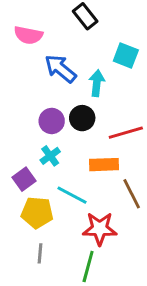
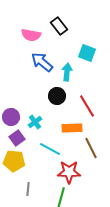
pink semicircle: (28, 35) -> (31, 35), moved
purple circle: (52, 121) -> (11, 117), moved
red line: (126, 133) -> (87, 106), turned 75
yellow pentagon: (37, 213) -> (14, 161), moved

